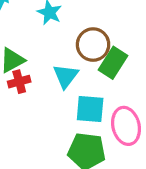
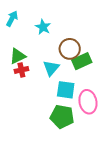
green rectangle: (113, 63) -> (82, 61), turned 30

